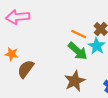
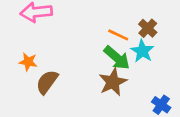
brown star: (75, 81) -> (113, 82), moved

